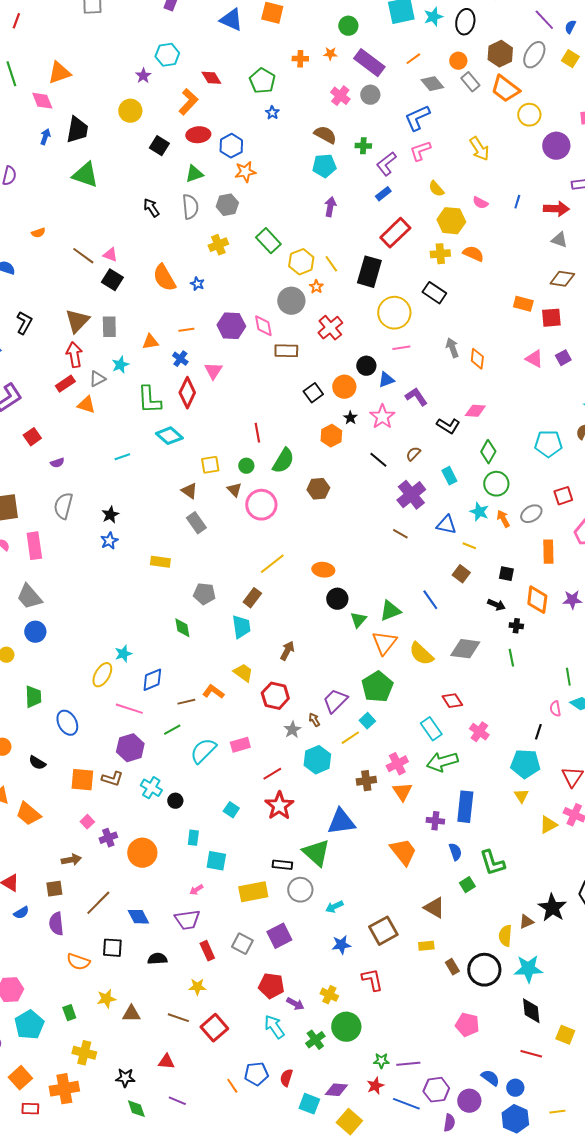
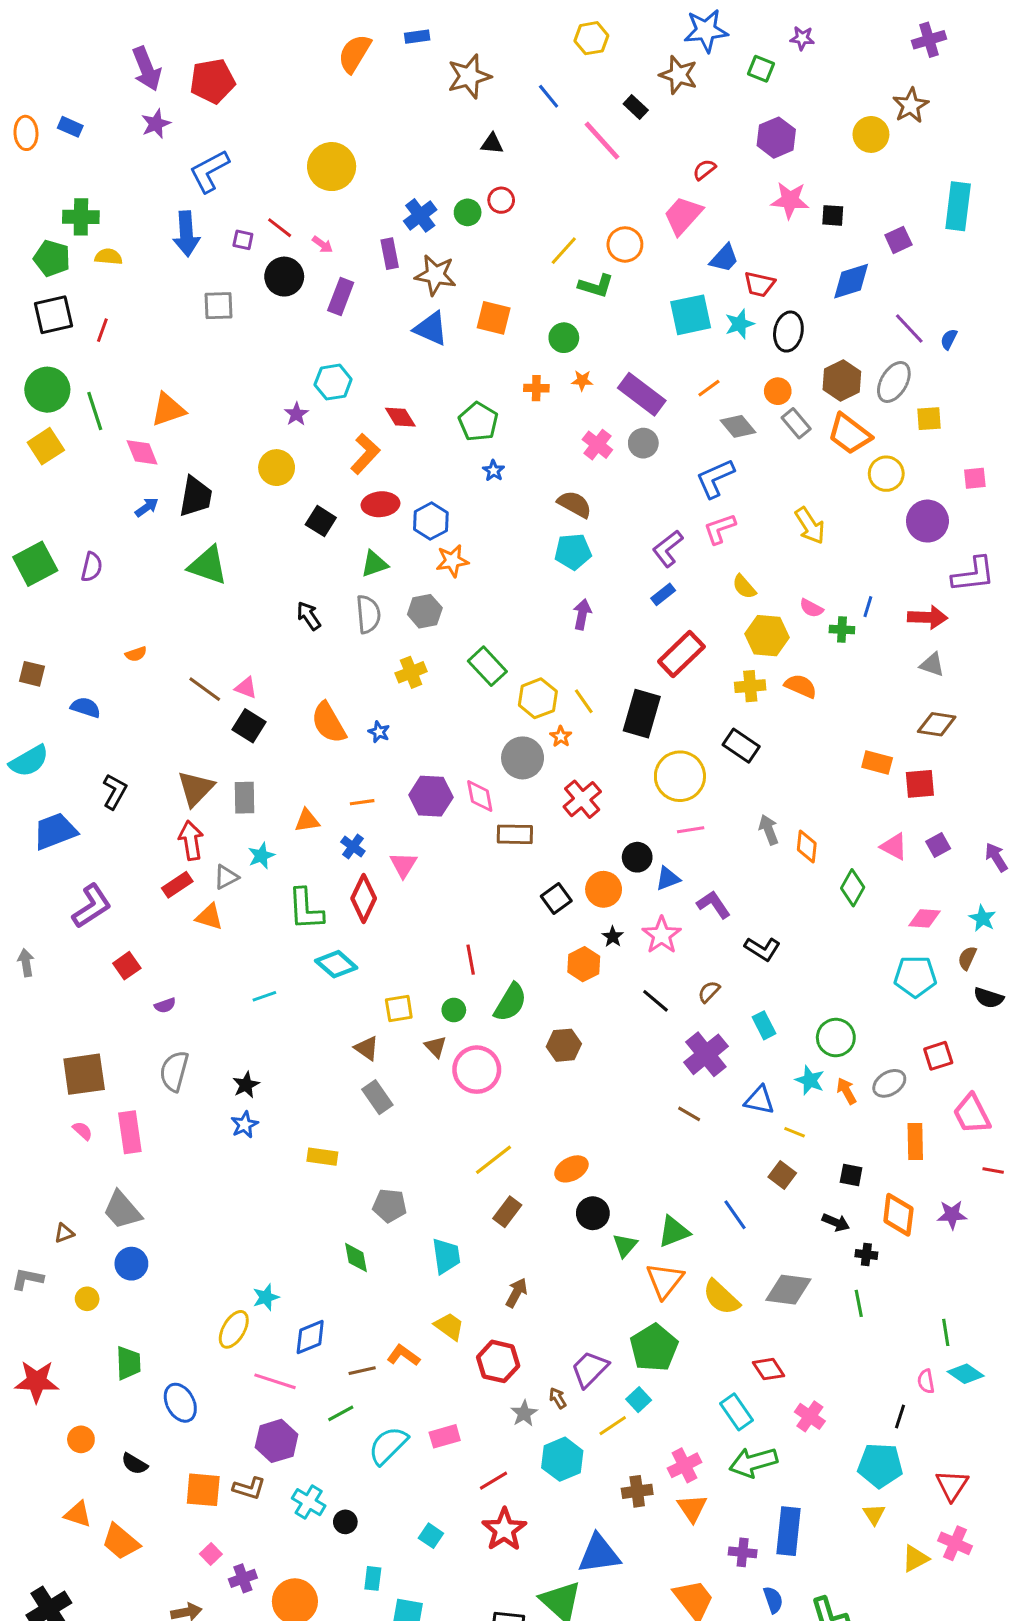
green circle: (348, 26) -> (564, 338), moved
yellow square: (570, 59) -> (929, 419), moved, turned -36
blue arrow: (45, 137) -> (147, 507), turned 35
green cross: (363, 146) -> (842, 630), moved
pink diamond: (475, 411) -> (924, 918), moved
green diamond: (488, 452) -> (853, 888), moved
orange ellipse: (323, 570) -> (571, 1169), turned -35
brown rectangle: (252, 598) -> (507, 1212), moved

